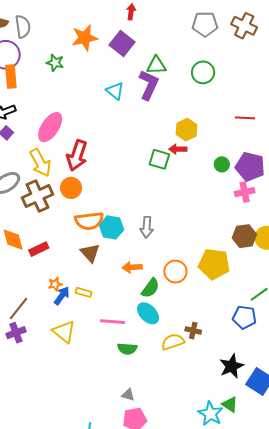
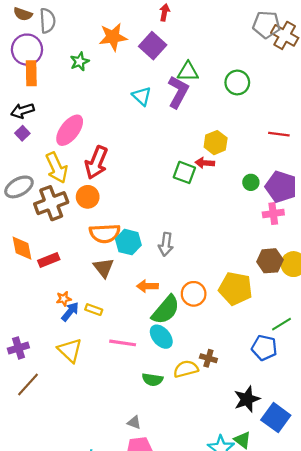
gray pentagon: (205, 24) -> (266, 25), moved
green star: (55, 63) -> (80, 62), turned 30
green semicircle: (150, 288) -> (166, 310), size x1.4
brown line: (18, 308) -> (28, 384), moved
green semicircle: (127, 349) -> (153, 380), moved

